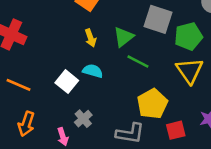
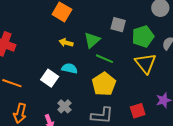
gray square: (158, 19) -> (118, 25), size x0.7
yellow arrow: (90, 38) -> (66, 43), turned 128
yellow pentagon: (152, 104) -> (104, 84), moved

